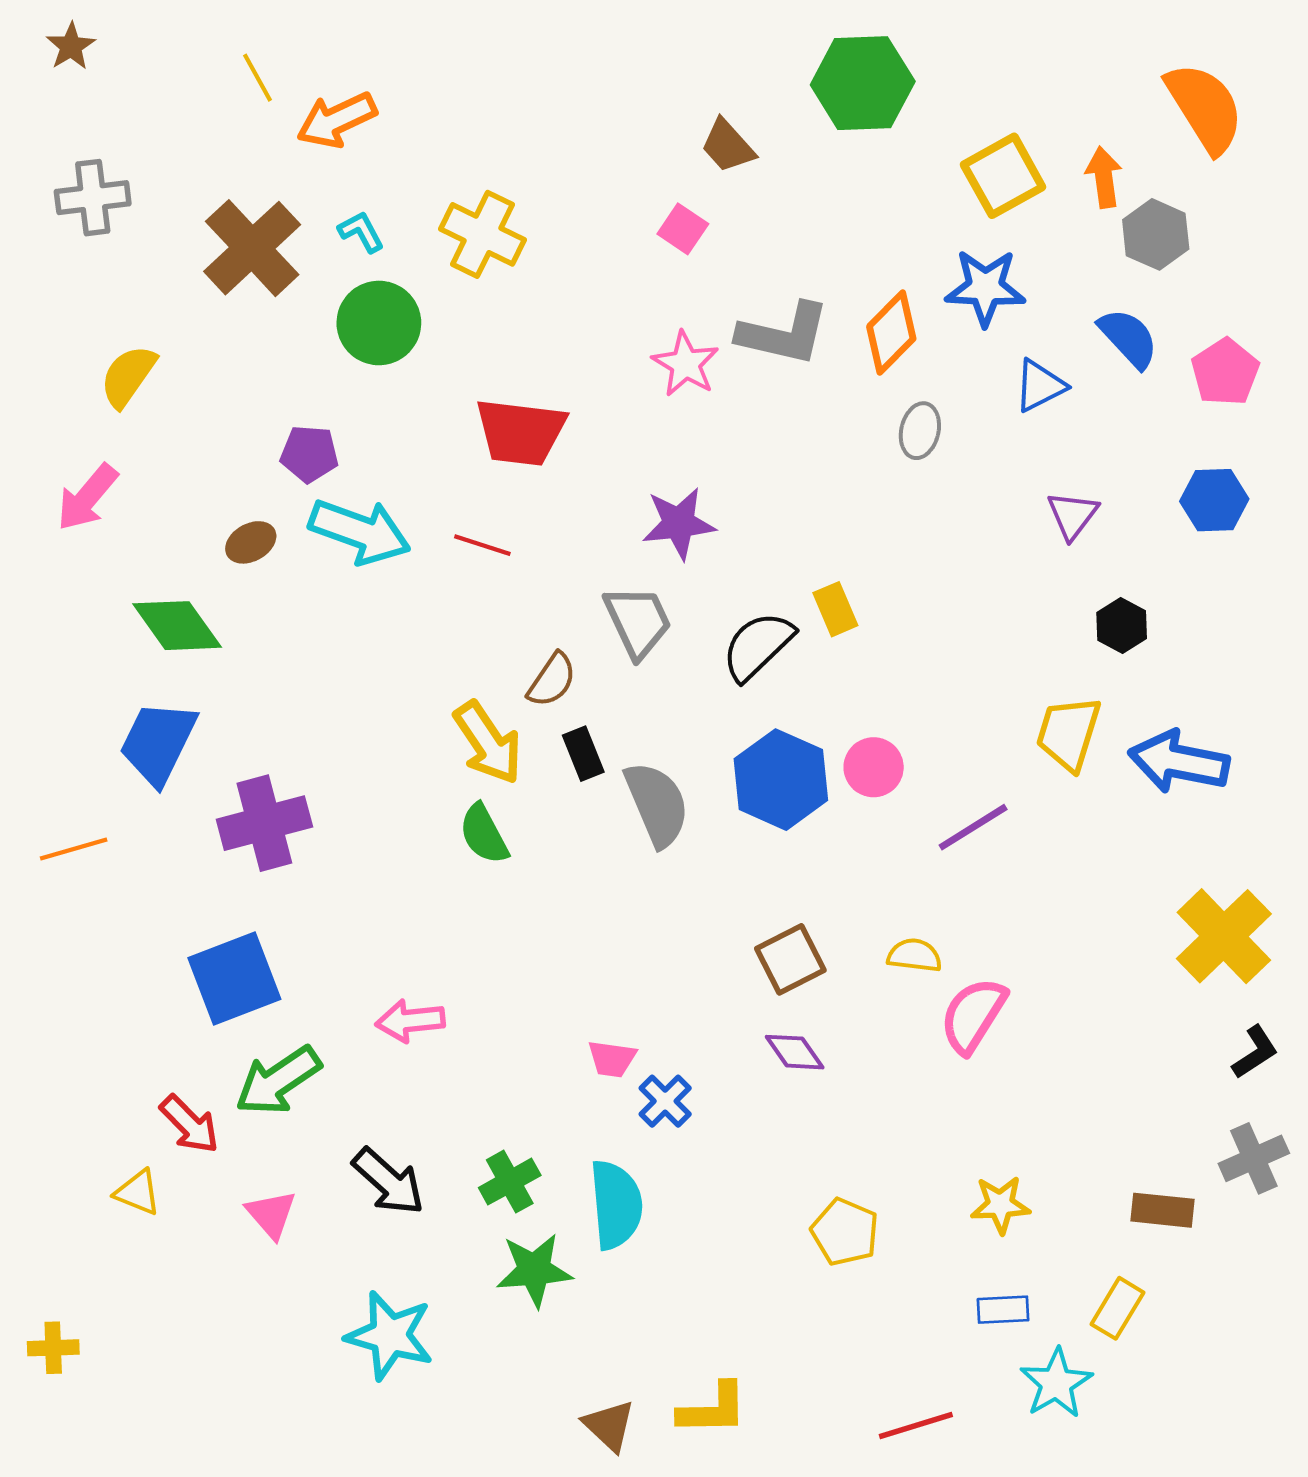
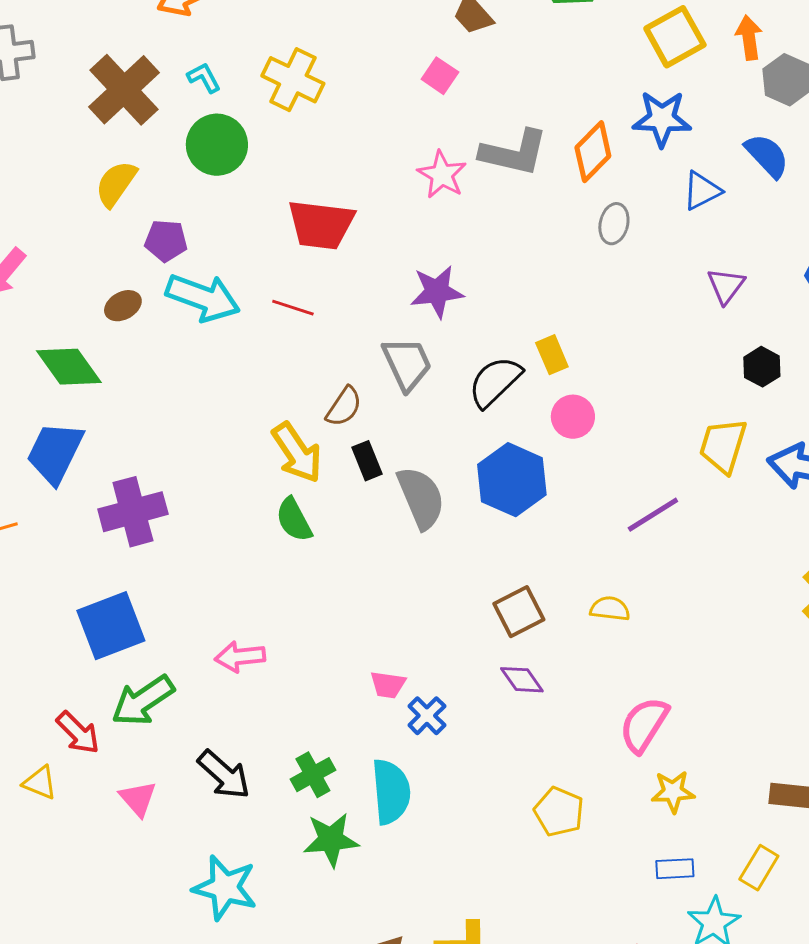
yellow semicircle: (128, 376) -> (116, 184), moved
pink circle: (874, 767) -> (573, 417), moved
pink semicircle: (973, 1015) -> (644, 725), moved

